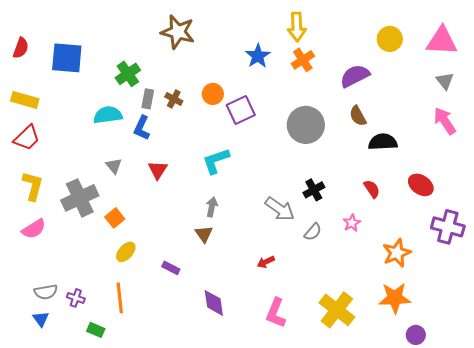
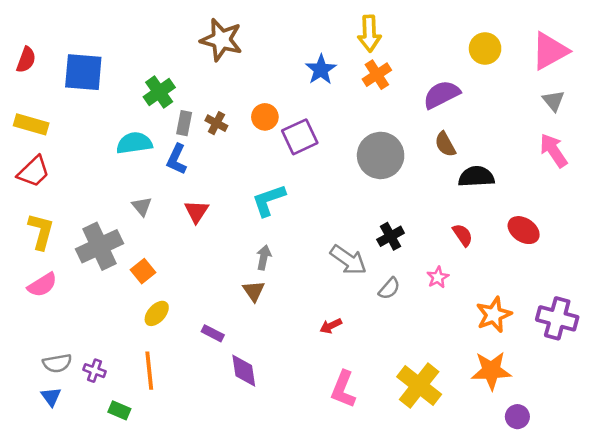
pink triangle: (442, 41) -> (550, 51), turned -32
purple cross: (448, 227) -> (557, 318), moved
purple diamond: (214, 303) -> (244, 371), moved

